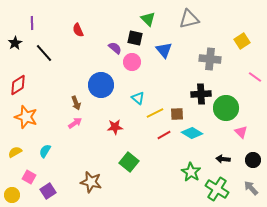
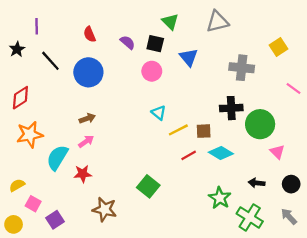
purple semicircle: (115, 48) -> (128, 42), moved
blue circle: (101, 85) -> (88, 72), moved
brown arrow: (76, 103) -> (87, 118), turned -88
orange star: (26, 117) -> (30, 135), turned -30
red star: (115, 127) -> (83, 174), moved
cyan semicircle: (45, 151) -> (57, 158), moved, size x1.6
yellow semicircle: (15, 152) -> (17, 185), moved

